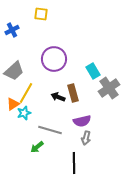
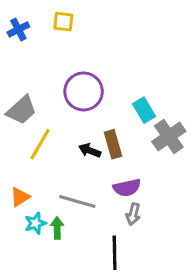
blue cross: (12, 30) -> (18, 29), moved
orange triangle: (13, 104) -> (20, 197), moved
cyan star: (24, 113) -> (35, 223), moved
green arrow: (37, 147) -> (57, 228), turned 128

